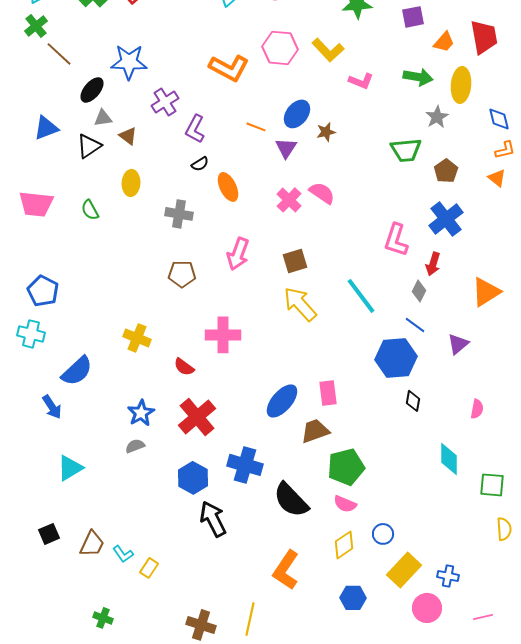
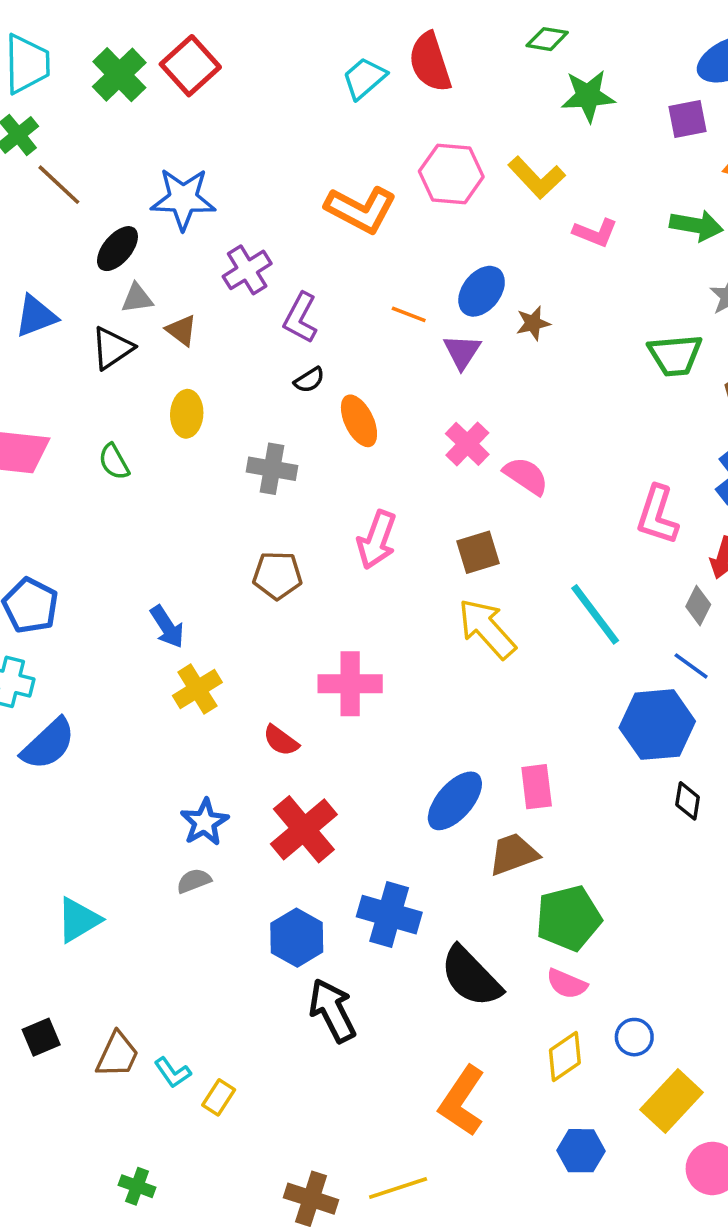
pink semicircle: (322, 193) -> (526, 476), moved
yellow cross: (137, 338) -> (197, 689), turned 36
blue semicircle: (77, 371) -> (48, 744), moved
blue arrow: (52, 407) -> (167, 627), moved
yellow line: (250, 619) -> (398, 1188), turned 60

